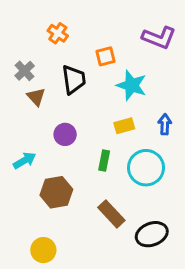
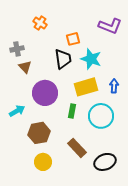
gray cross: (25, 71) -> (17, 49), turned 32
black trapezoid: (74, 80) -> (63, 59), moved
yellow rectangle: (124, 126) -> (86, 87), size x1.6
purple circle: (65, 134) -> (45, 93), size x1.6
yellow circle: (43, 250) -> (43, 162), moved

